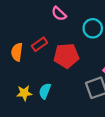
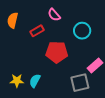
red rectangle: (39, 44) -> (37, 31), moved
orange semicircle: (17, 52) -> (13, 20), moved

